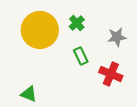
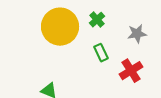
red cross: (111, 74) -> (131, 71), turned 35

